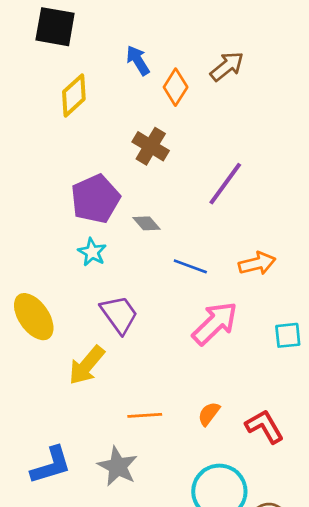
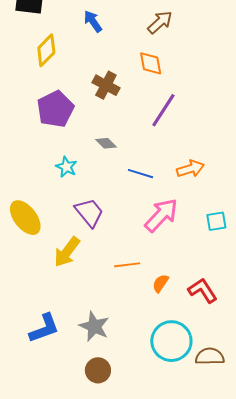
orange diamond: (176, 87) -> (151, 63), moved, turned -40
purple pentagon: (95, 199) -> (55, 109), moved
orange line: (145, 415) -> (127, 265), moved

